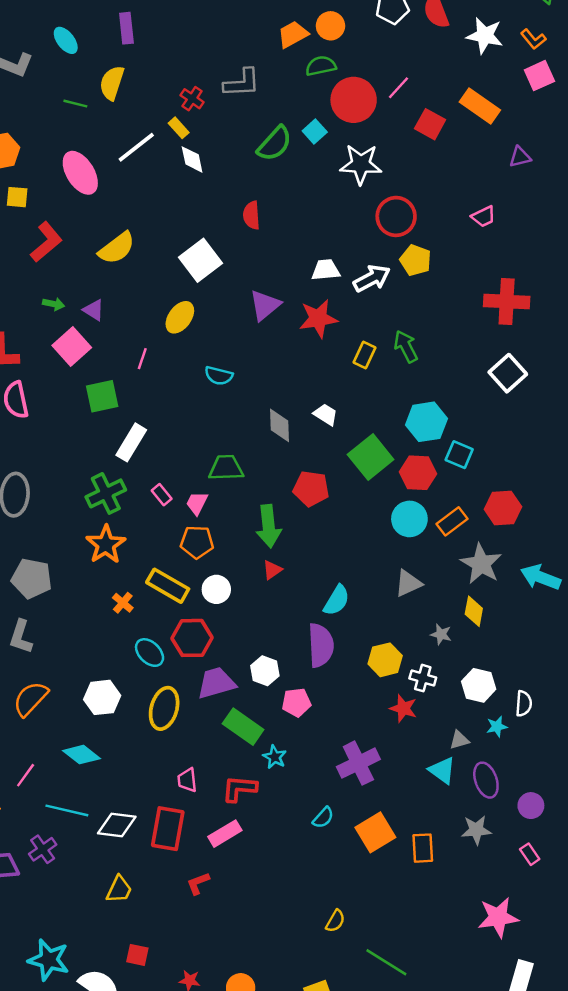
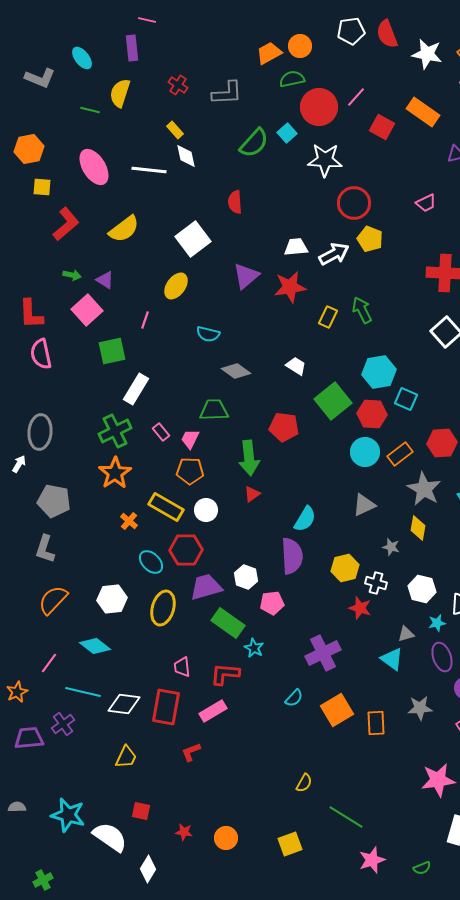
red cross: (192, 99) -> (178, 85), moved
white line: (136, 147) -> (149, 170), moved, turned 44
gray diamond: (279, 425) -> (236, 371), moved, turned -52
purple ellipse: (486, 780) -> (442, 657), moved

